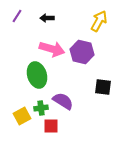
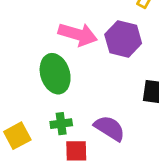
purple semicircle: (63, 101) -> (110, 128), moved
yellow square: (22, 116) -> (17, 136), moved

